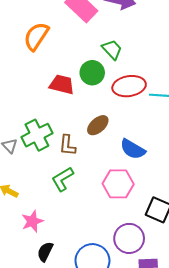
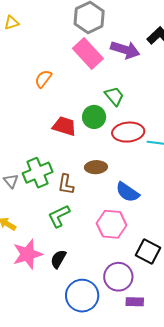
orange semicircle: (36, 36) -> (43, 79), size x0.7
brown ellipse: (98, 125) -> (96, 167), turned 35
pink star: (32, 221) -> (28, 254), size x1.4
black semicircle: (45, 252) -> (58, 259), moved

